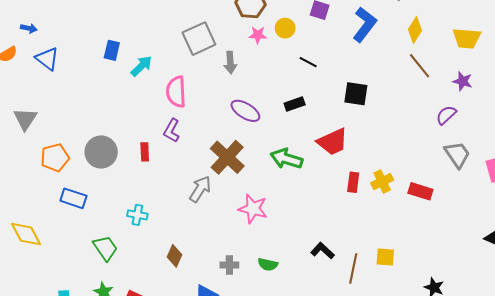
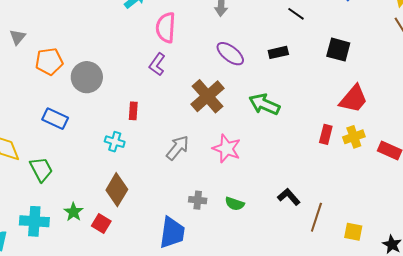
gray triangle: (25, 119) -> (18, 37), size x0.7
red trapezoid: (333, 142) -> (353, 99), moved, turned -32
red rectangle: (145, 152) -> (133, 111), moved
orange pentagon: (55, 158) -> (49, 62), moved
gray arrow: (200, 189) -> (178, 148), moved
green trapezoid: (105, 248) -> (41, 169), moved
brown diamond: (175, 256) -> (117, 190), moved, size x1.5
yellow square: (385, 257) -> (353, 232), moved

